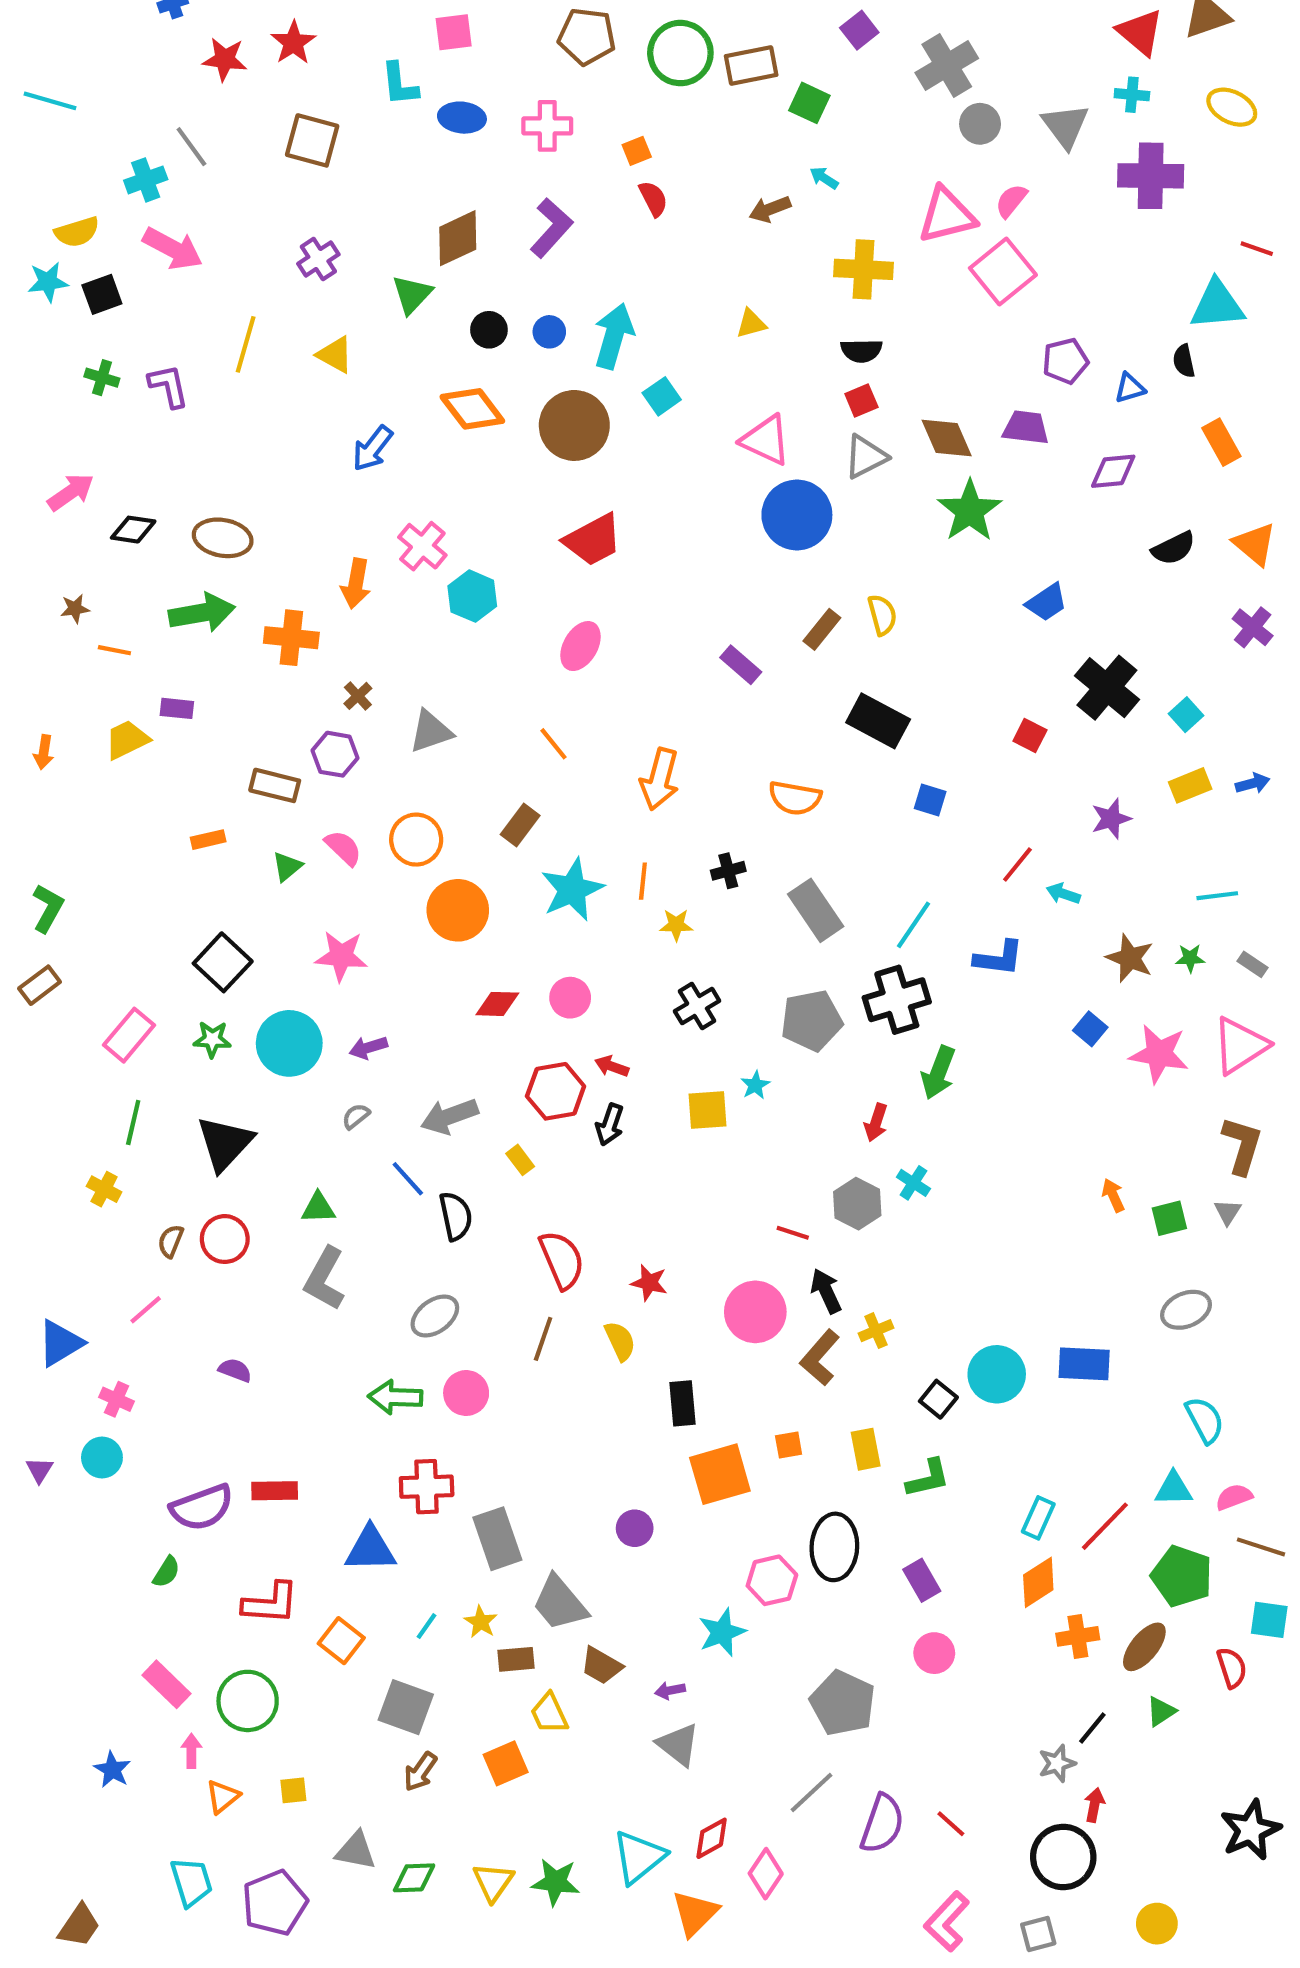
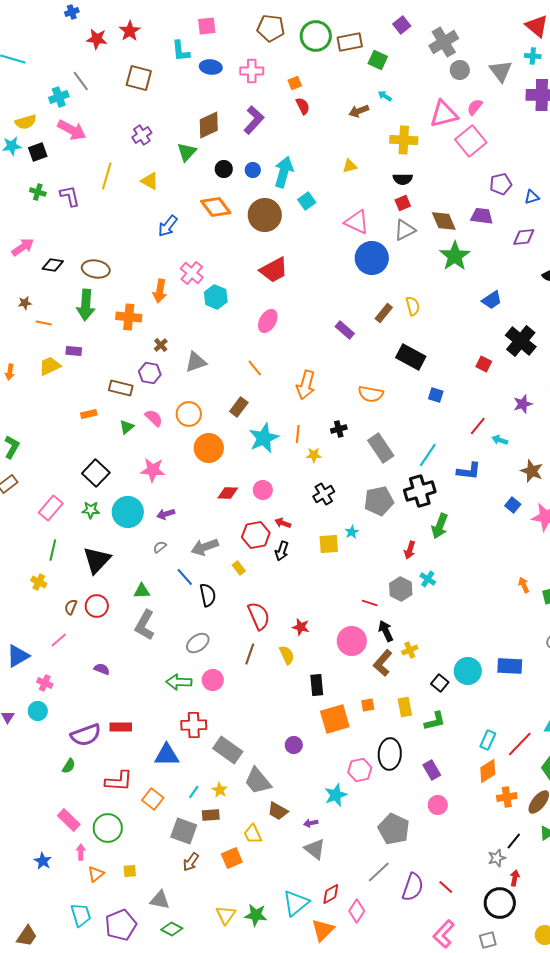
green arrow: (202, 613) -> (86, 305), turned 104
gray rectangle: (497, 1539) -> (228, 750), turned -36
brown rectangle: (516, 1659) -> (211, 815), moved
green diamond: (414, 1878) -> (172, 929), moved, turned 30

